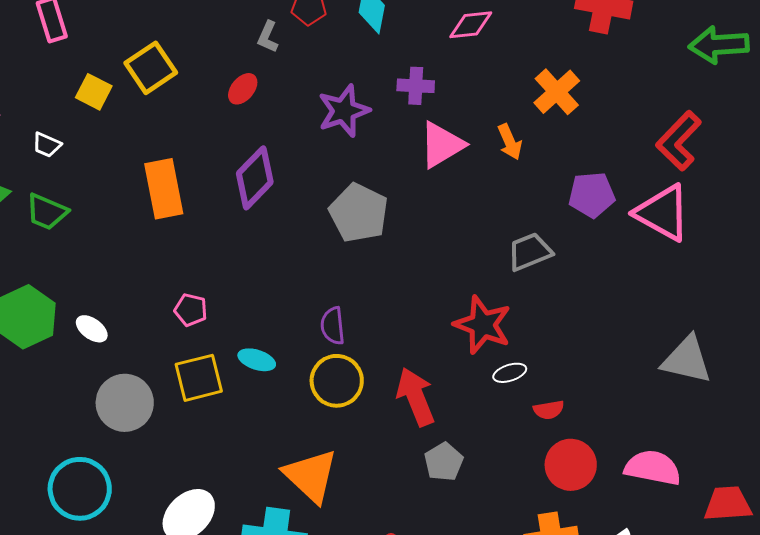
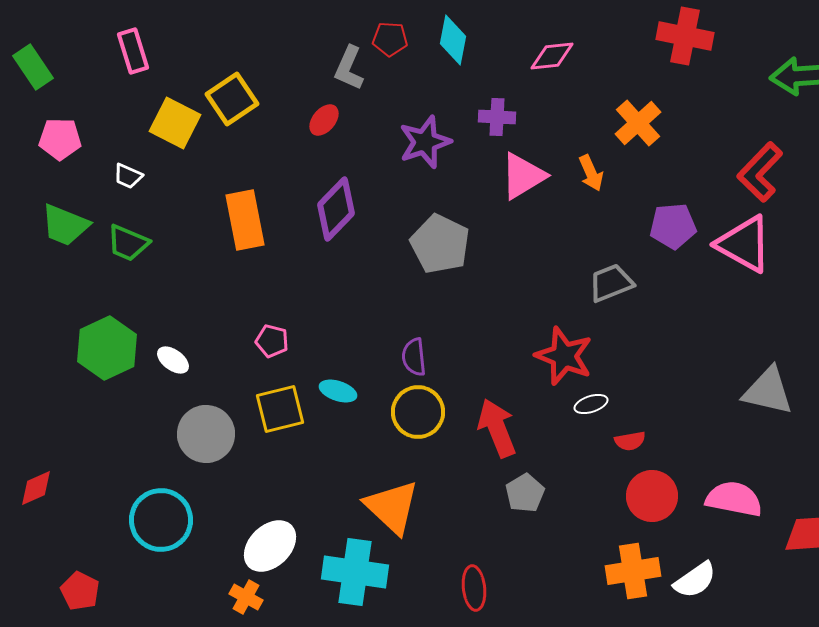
gray L-shape: (268, 37) -> (349, 68), size x1.4
yellow square: (94, 92) -> (175, 123), size x1.4

